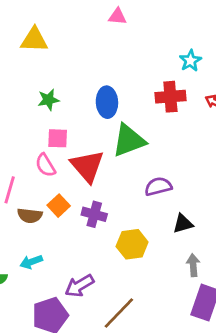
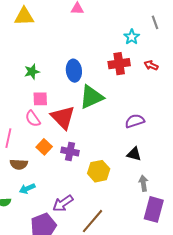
yellow triangle: (34, 40) -> (24, 16), moved
purple semicircle: (158, 186) -> (135, 121), moved
brown semicircle: (30, 216) -> (19, 164), moved
black triangle: (183, 224) -> (134, 154), turned 35

